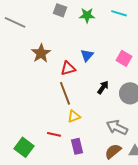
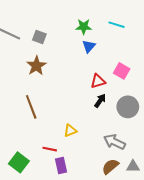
gray square: (60, 10) -> (39, 37), moved
blue triangle: (87, 55) -> (89, 46), moved
red triangle: (68, 68) -> (98, 81), moved
brown line: (65, 93) -> (31, 107), moved
purple rectangle: (77, 146) -> (61, 165), moved

